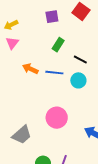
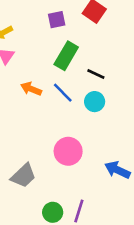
green rectangle: (58, 45) -> (66, 56), size x1.5
blue line: (54, 73) -> (63, 93), turned 42

